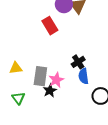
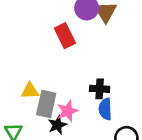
black cross: (78, 62) -> (100, 89), turned 32
yellow triangle: (16, 68) -> (30, 91), moved

